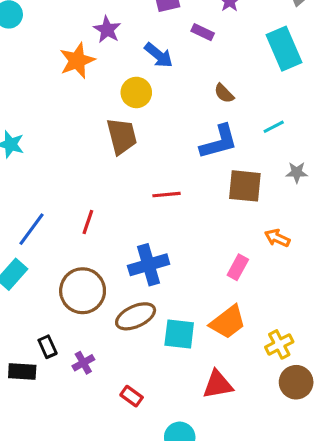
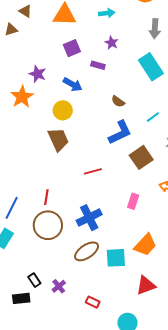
brown square: (245, 186) -> (141, 157), turned -30
pink rectangle: (238, 267) -> (133, 201), moved
brown circle: (83, 291) -> (48, 225), moved

